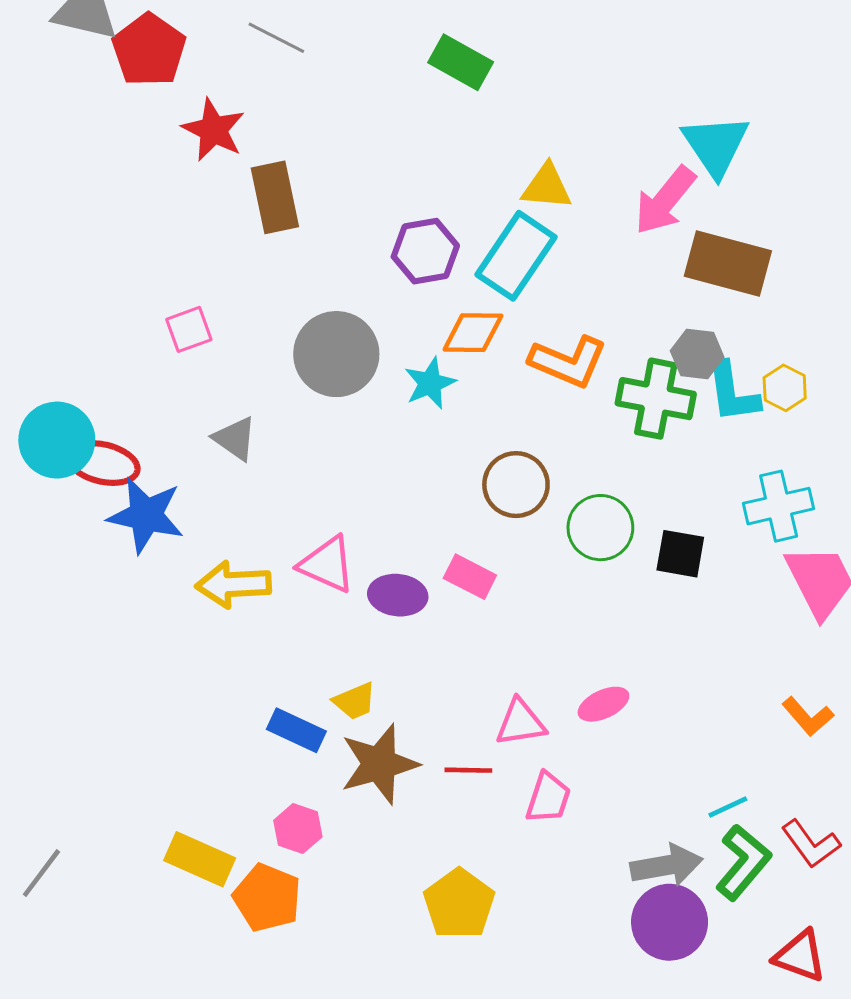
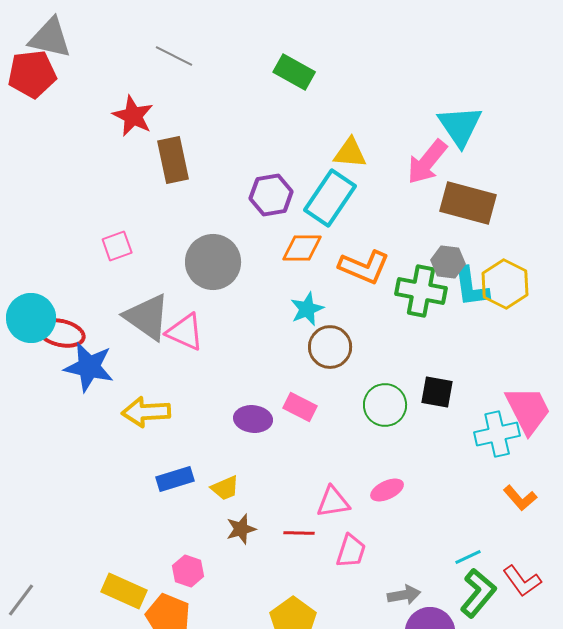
red pentagon: (149, 50) -> (32, 74), moved, turned 30
cyan star: (430, 383) -> (307, 309), moved
yellow hexagon: (785, 388) -> (505, 284), size x1.6
gray triangle: (235, 438) -> (147, 317), size x1.6
cyan cross: (779, 506) -> (497, 434), moved
green circle: (600, 528) -> (385, 405), moved
pink triangle: (327, 564) -> (185, 332), moved
blue rectangle: (296, 730) -> (175, 479), moved, turned -42
brown star: (379, 764) -> (241, 529), size x0.6
gray arrow: (666, 865) -> (404, 595), moved, size x0.7

